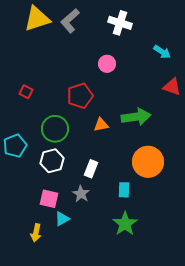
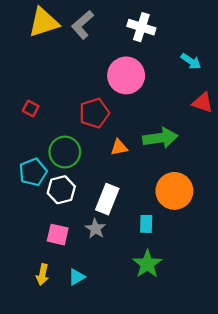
pink circle: (107, 64) -> (126, 75), size x1.8
cyan pentagon: (15, 146) -> (33, 172), moved
white rectangle: (91, 169) -> (107, 199), size x1.4
cyan triangle: (62, 219) -> (77, 277), moved

